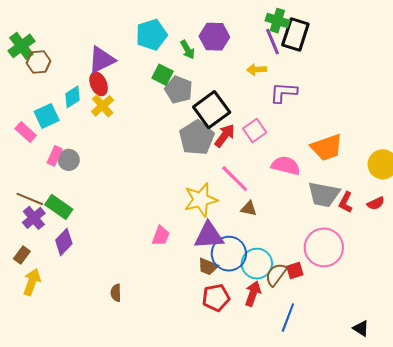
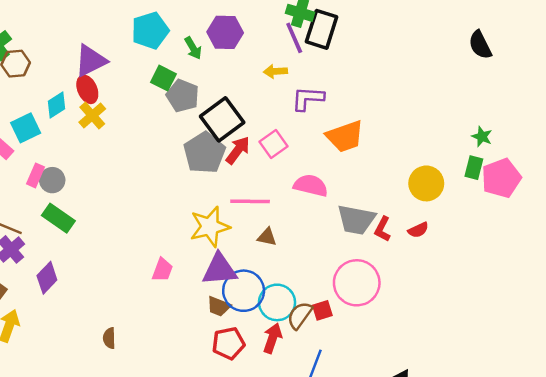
orange trapezoid: (327, 147) -> (345, 136), moved
pink line: (235, 179) -> (250, 201), turned -44
green rectangle: (59, 207) -> (58, 218), moved

